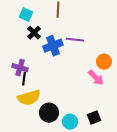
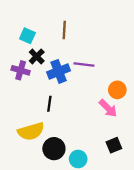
purple cross: (20, 68) -> (21, 70), moved
black line: (24, 79) -> (49, 104), moved
black square: (94, 118) -> (114, 145), moved

